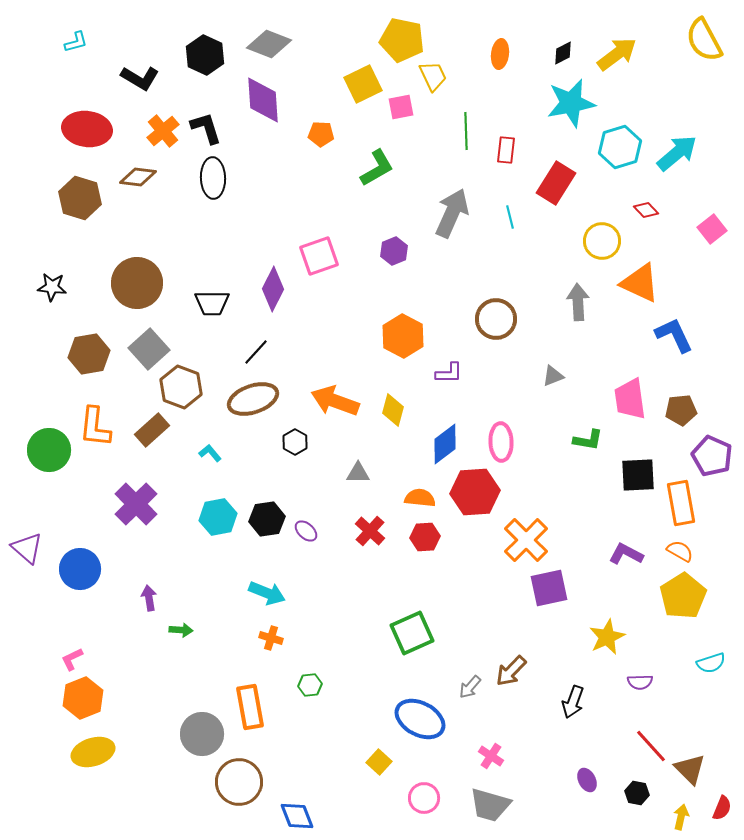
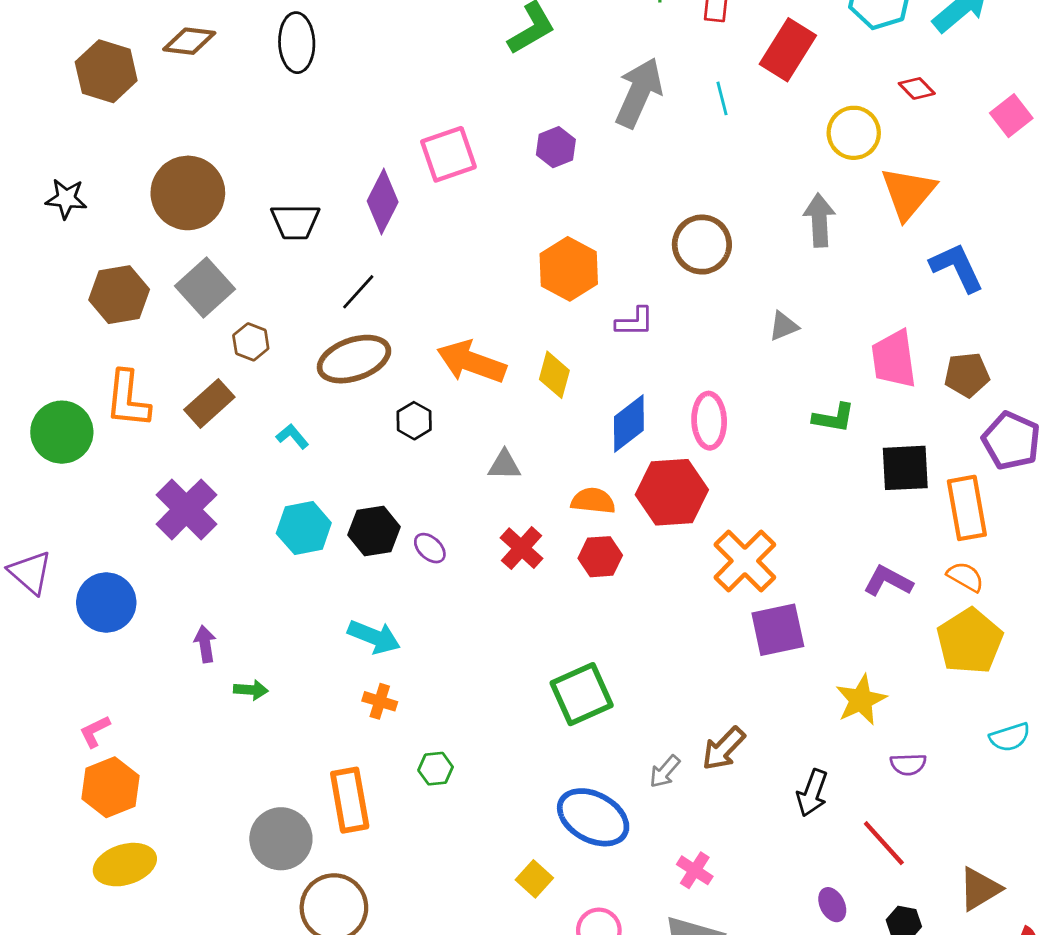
orange triangle: (640, 283) -> (908, 193), turned 45
brown hexagon: (181, 387) -> (251, 342), size x0.6
red line: (651, 746) -> (884, 843), moved
brown triangle: (690, 769) -> (980, 889), turned 44

